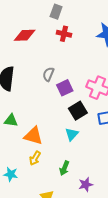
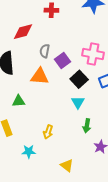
red diamond: (25, 35) -> (23, 32), moved
orange triangle: (33, 136) -> (40, 76), moved
green arrow: (64, 168) -> (87, 126), moved

